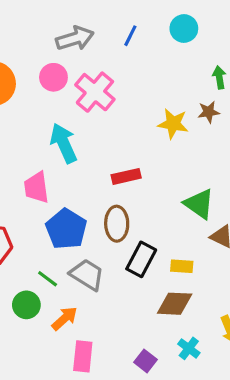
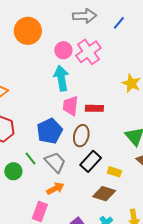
pink circle: (53, 77) -> (63, 50), moved
pink trapezoid: (36, 187) -> (70, 106), moved
orange arrow: (64, 318) -> (55, 188), moved

